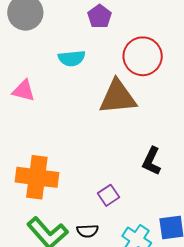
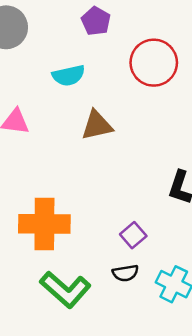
brown triangle: (118, 97) -> (97, 125), moved, size x0.7
black semicircle: (87, 231) -> (125, 273), moved

